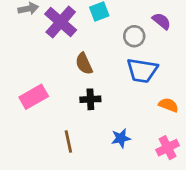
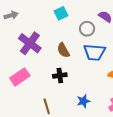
purple cross: (61, 22) -> (30, 43), moved
brown semicircle: (84, 64) -> (63, 50), moved

